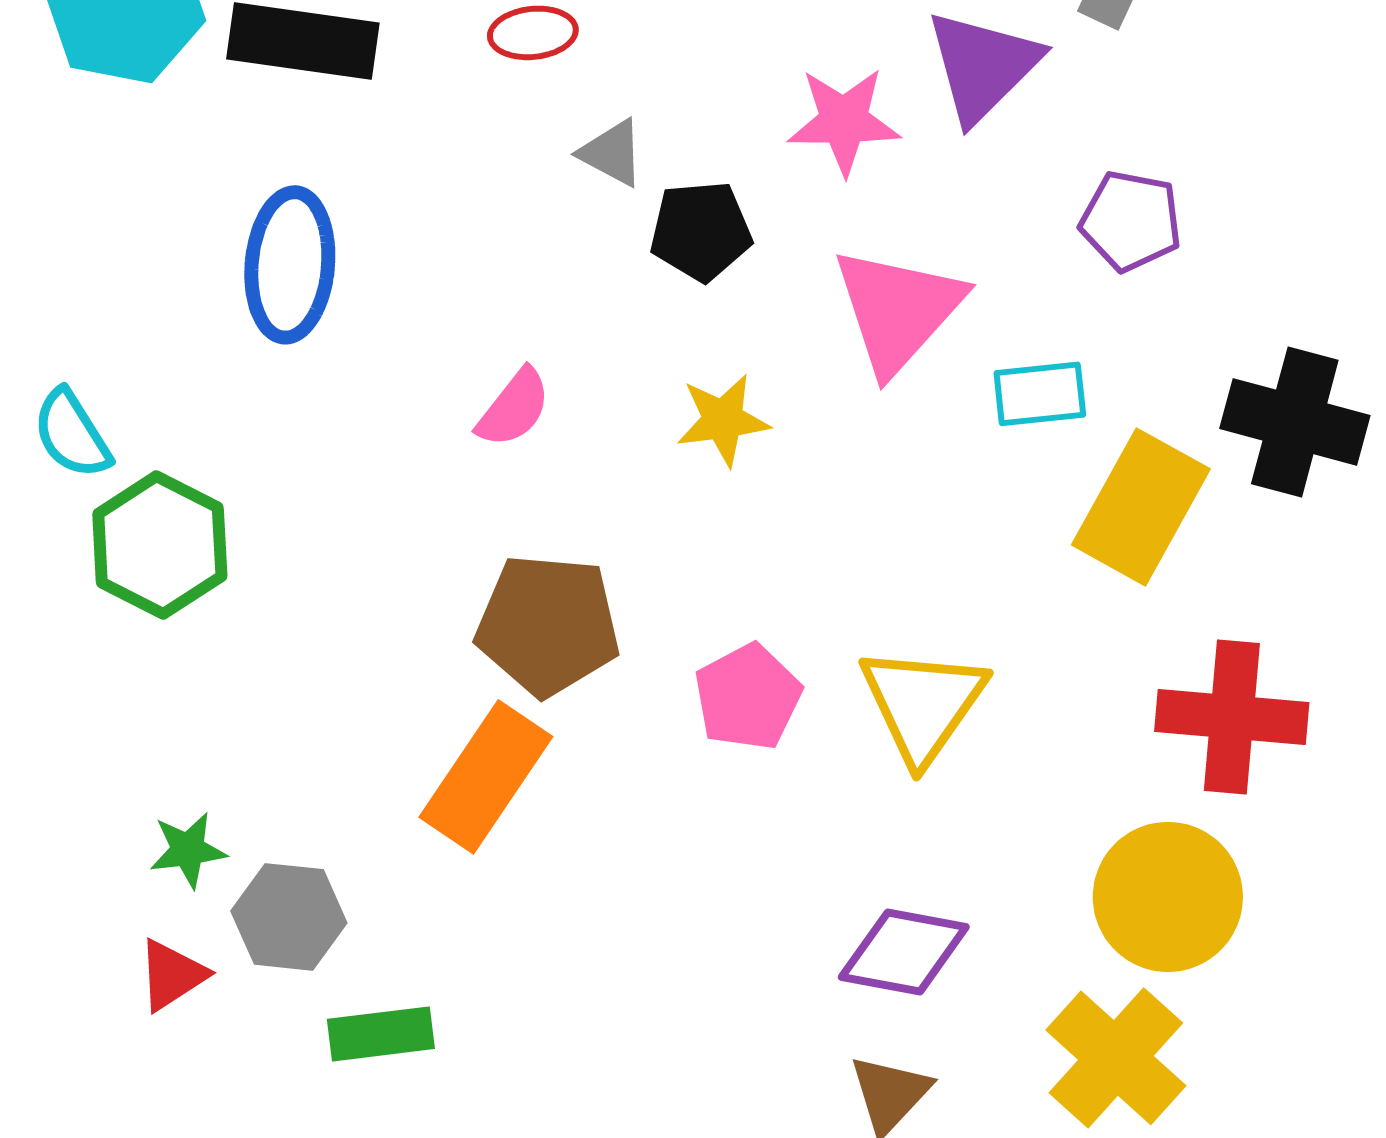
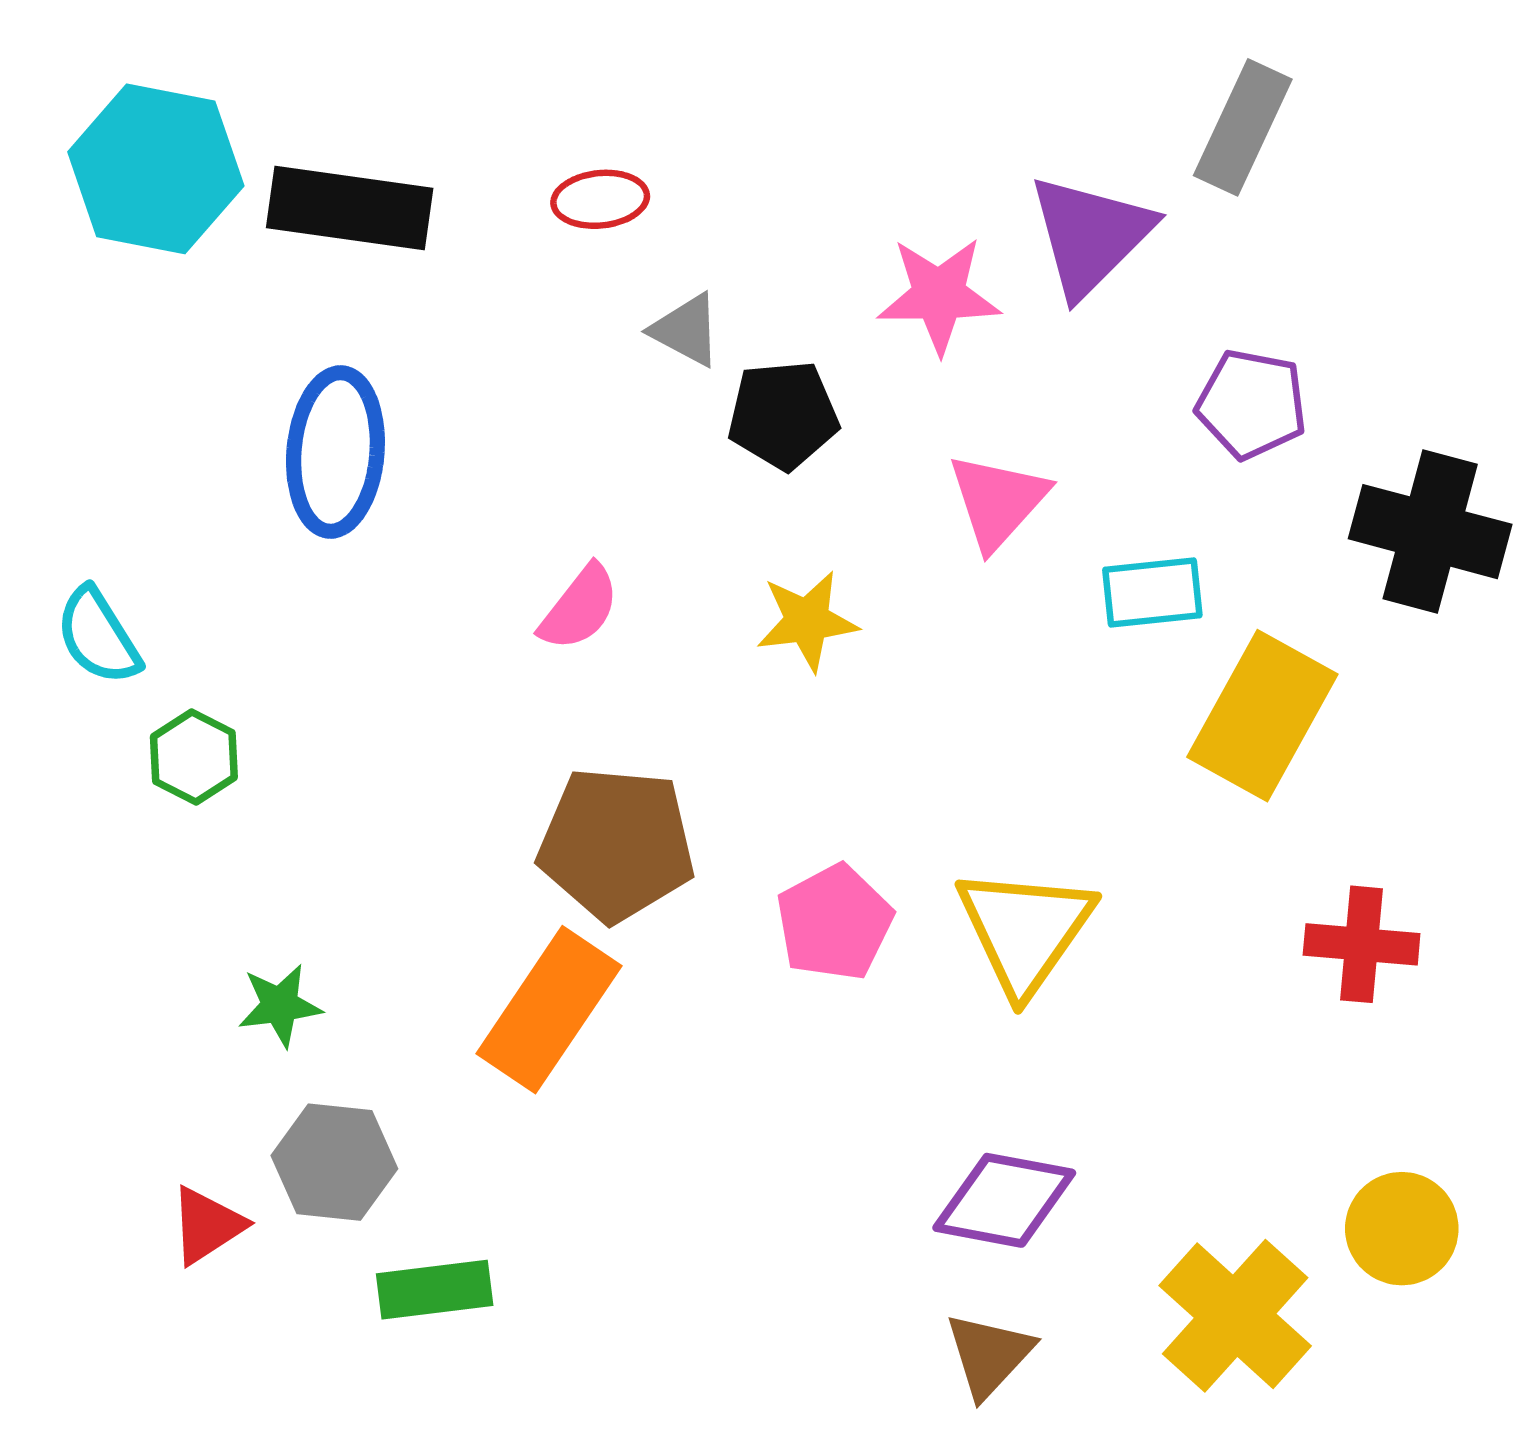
pink triangle: (898, 310) -> (998, 501), size x0.7
black cross: (1295, 422) -> (1430, 532), moved
green hexagon: (160, 545) -> (194, 757), size x0.6
red cross: (1232, 717) -> (1362, 944), size x0.7
green star: (188, 850) -> (280, 1005), moved
yellow circle: (1168, 897) -> (1402, 1229), moved, size x0.7

